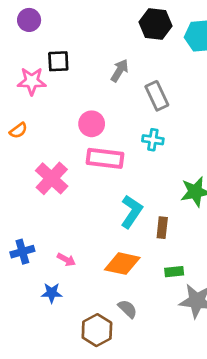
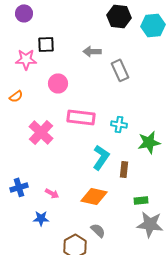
gray arrow: (120, 71) -> (92, 51), turned -120
pink circle: (92, 124) -> (58, 83), moved
cyan cross: (153, 140) -> (119, 124), moved
green rectangle: (174, 272) -> (141, 200), moved

